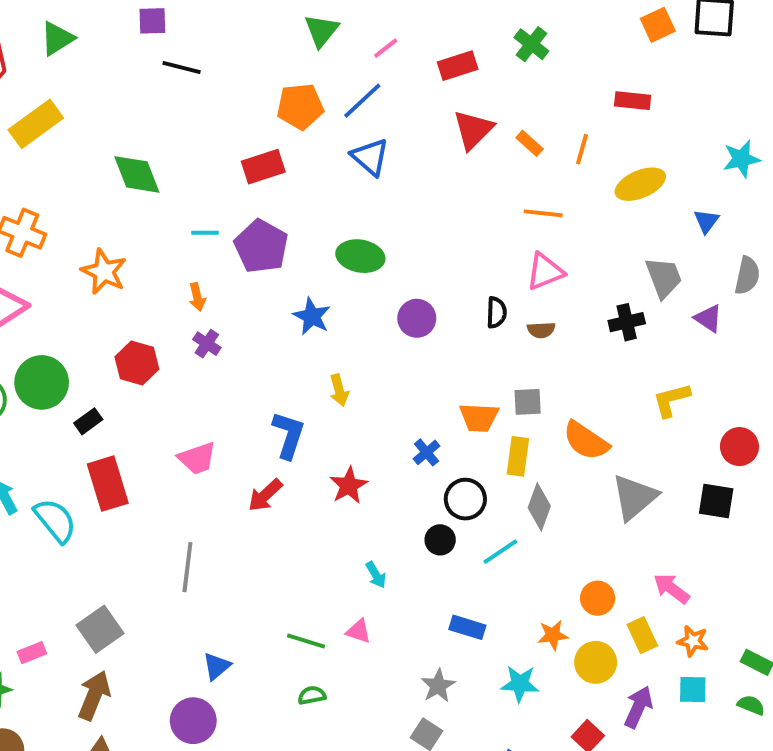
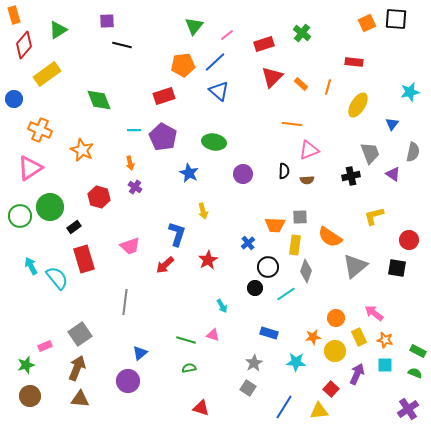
yellow ellipse: (640, 184) -> (358, 105), turned -35
orange line: (543, 213) -> (292, 124), moved

